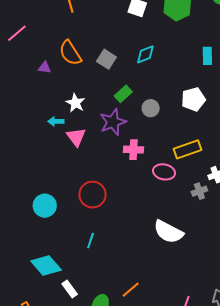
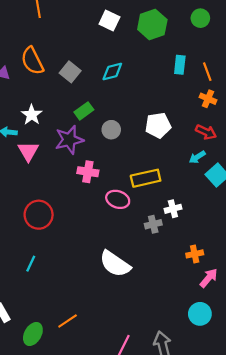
cyan rectangle: (207, 56) -> (180, 65), moved

